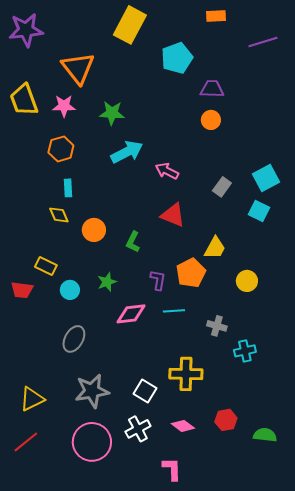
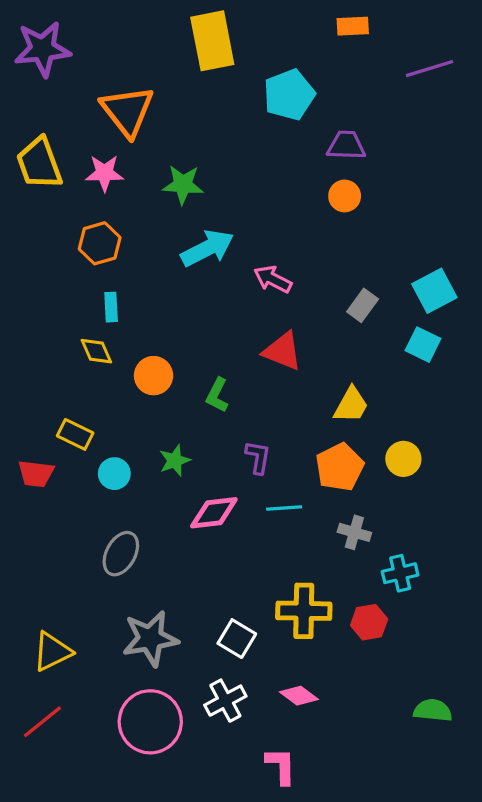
yellow rectangle: (130, 25) -> (212, 41), turned -39
orange pentagon: (191, 273) -> (340, 467), moved
red hexagon: (226, 420) -> (369, 622), moved

